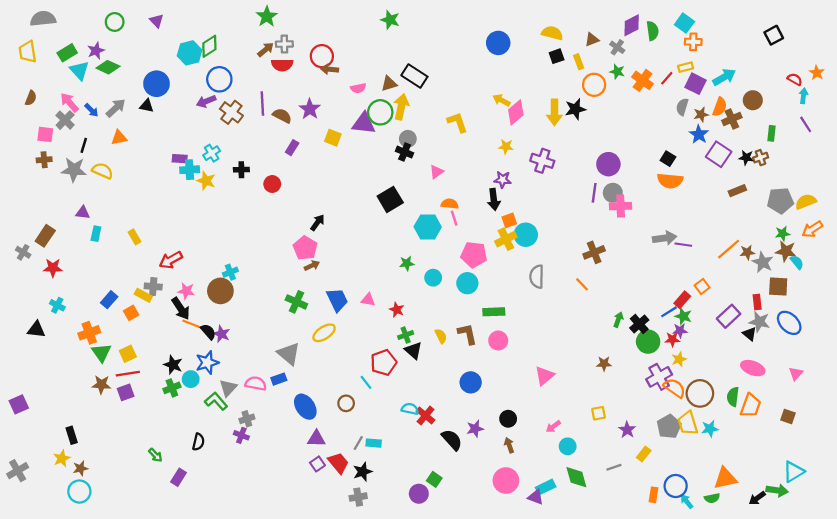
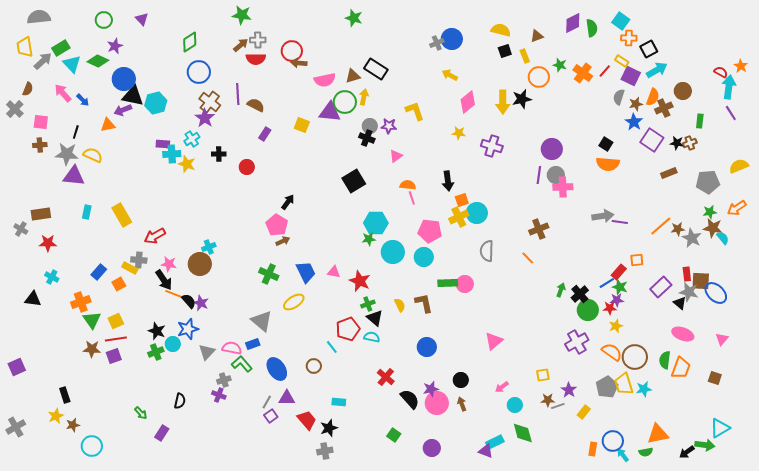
green star: (267, 16) -> (242, 15), turned -30
black square: (774, 35) -> (649, 49), moved
gray cross: (617, 47) -> (437, 43), moved, turned 32
purple star: (96, 51) -> (115, 46), moved
cyan hexagon: (190, 53) -> (156, 103), moved
yellow rectangle: (686, 67) -> (622, 61), turned 48
blue circle: (157, 84) -> (124, 79), moved
pink semicircle: (358, 88) -> (325, 80), size x1.5
cyan arrow: (803, 96) -> (729, 87), size x1.6
yellow arrow: (501, 100) -> (450, 75), moved
purple arrow: (206, 101) -> (123, 110), moved
black triangle: (147, 106) -> (133, 96), size x1.6
yellow arrow: (401, 107) -> (364, 97), size x0.7
gray arrow: (116, 108) -> (43, 61), moved
purple star: (310, 109) -> (205, 118), moved
gray cross: (65, 120) -> (15, 109), moved
purple star: (503, 180) -> (389, 126), moved
yellow semicircle: (806, 202) -> (739, 166), moved
purple triangle: (83, 213) -> (74, 176), moved, size x1.6
cyan hexagon: (428, 227) -> (376, 223), moved
brown rectangle: (45, 236) -> (41, 214), turned 48
yellow rectangle: (134, 237) -> (122, 215), size x1.6
cyan circle: (433, 278) -> (393, 252), size x1.5
orange square: (702, 287) -> (637, 260), turned 32
brown square: (778, 287) -> (701, 281), moved
red star: (397, 310) -> (360, 281), size x1.5
pink circle: (498, 341) -> (465, 284), moved
brown star: (604, 364) -> (548, 400), moved
purple cross: (659, 377) -> (577, 342), moved
green L-shape: (216, 401) -> (242, 364), moved
cyan semicircle: (410, 409) -> (372, 337), moved
gray line: (358, 443) -> (267, 402), moved
purple square: (317, 464) -> (271, 416), moved
gray line: (614, 467) -> (558, 406), moved
pink circle: (506, 480) -> (437, 403), moved
cyan circle: (79, 492) -> (92, 446), moved
purple circle: (419, 494) -> (432, 448), moved

